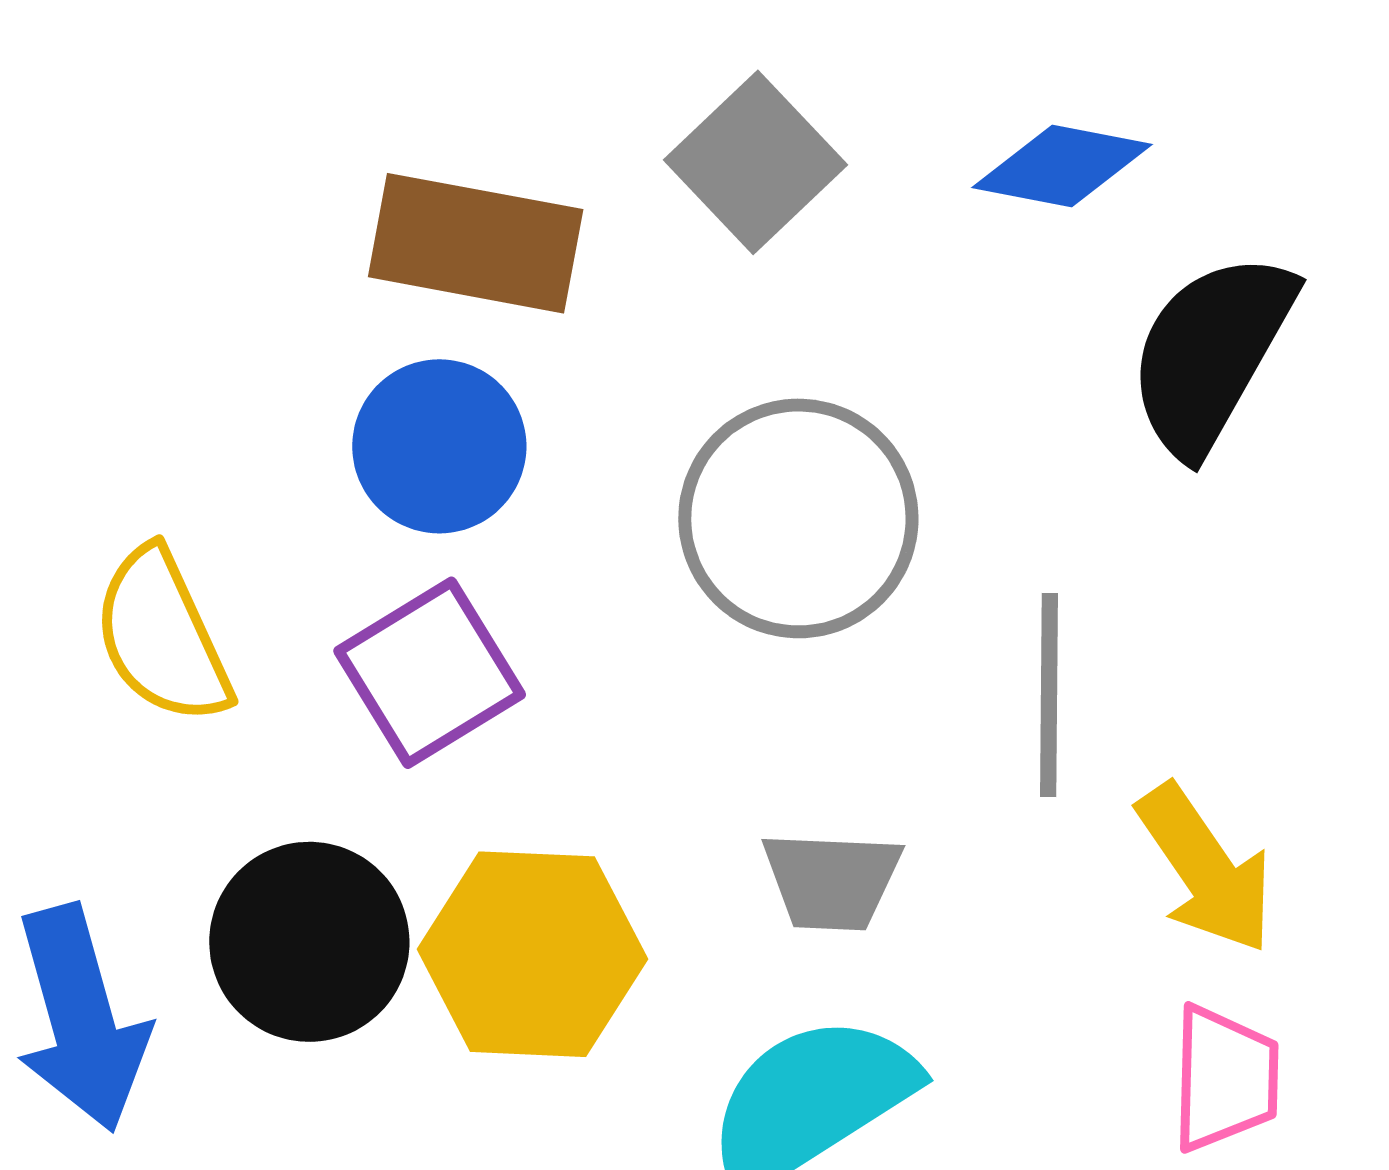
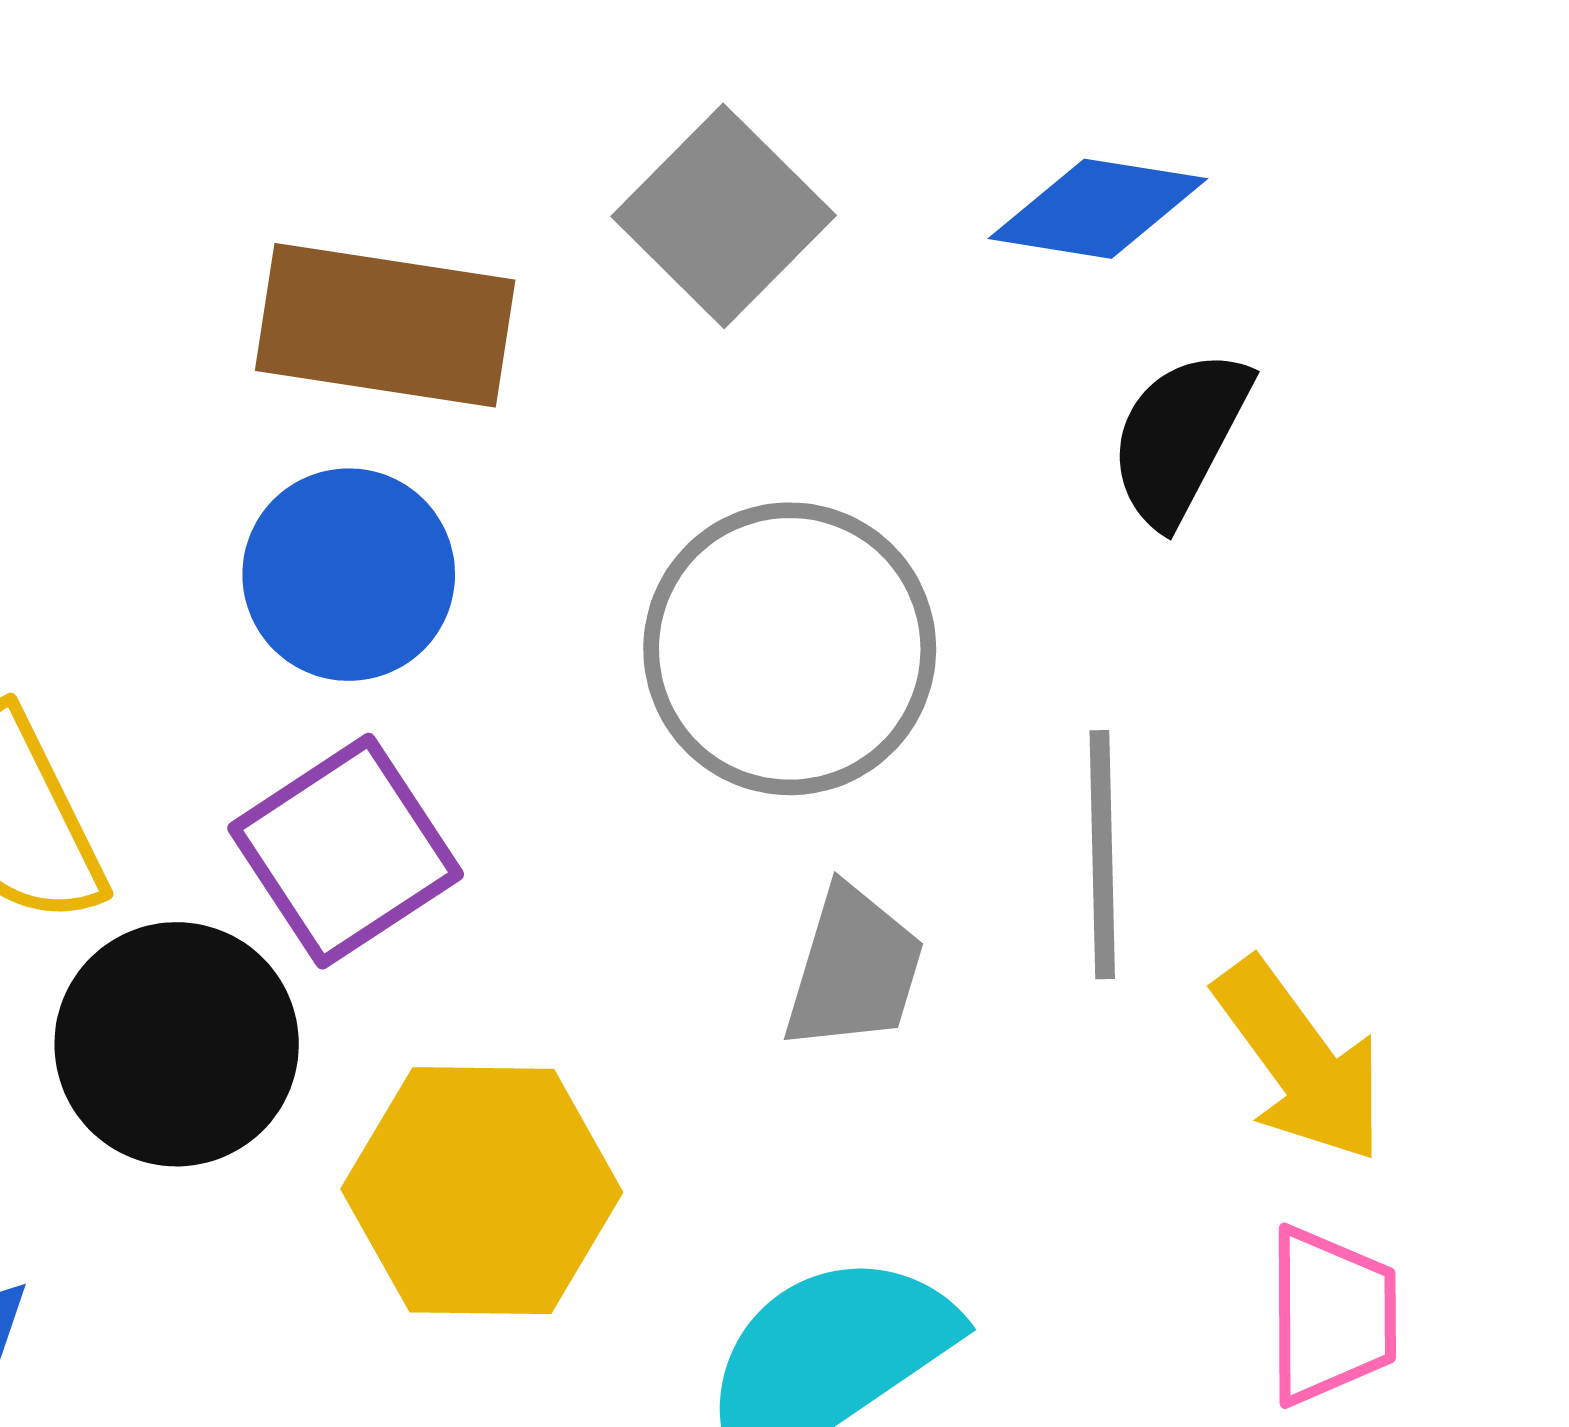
black semicircle: (1211, 353) -> (1179, 437), moved, size x0.7
gray trapezoid: (832, 881) -> (854, 969), moved, turned -74
black circle: (309, 942) -> (177, 1044), moved

